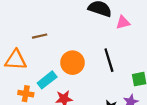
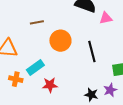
brown line: (40, 36) -> (37, 22), moved
orange circle: (72, 63) -> (60, 41), moved

